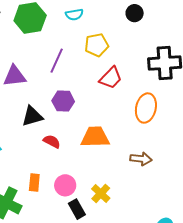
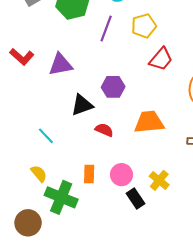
purple line: (57, 61) -> (106, 28), moved

